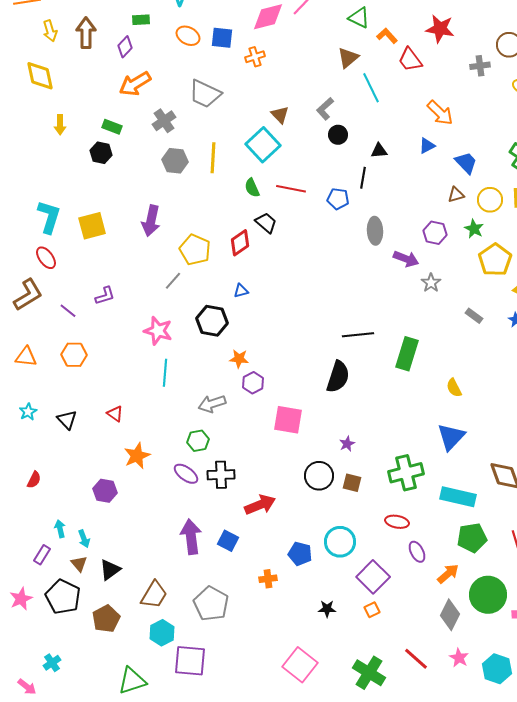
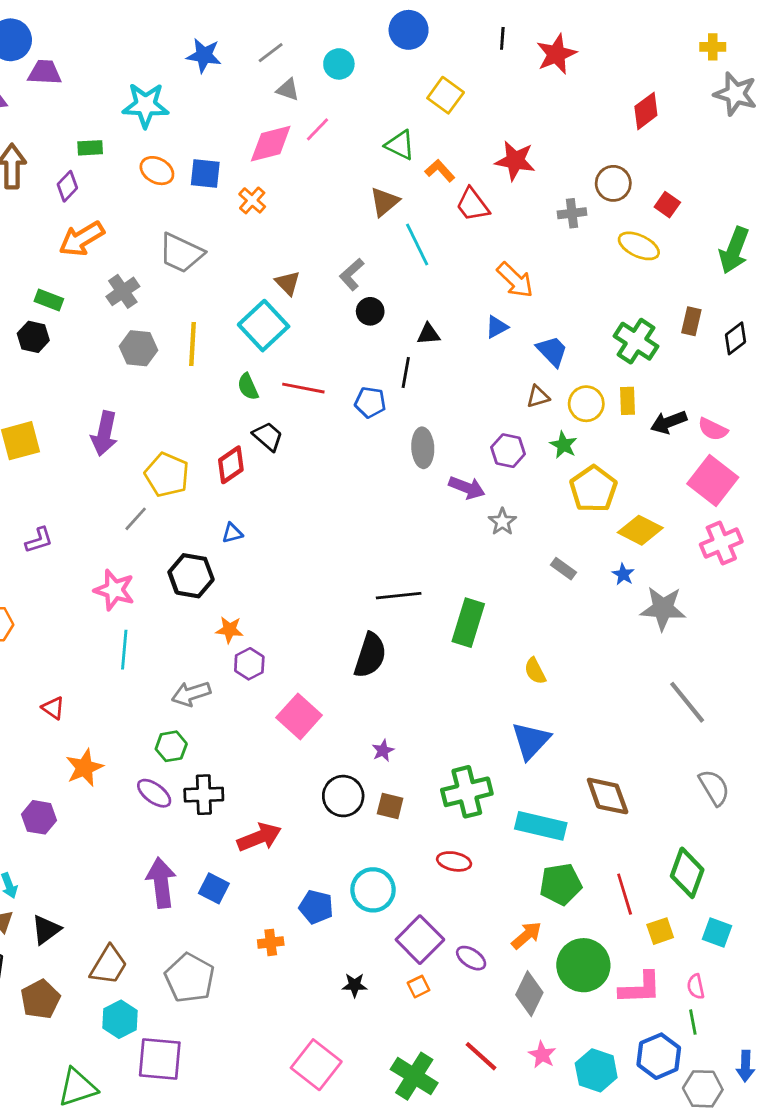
orange cross: (255, 57) -> (252, 200), turned -30
pink square: (288, 420) -> (299, 716), turned 32
purple ellipse: (417, 552) -> (471, 958), moved, turned -30

